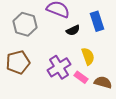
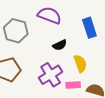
black semicircle: (73, 30) -> (60, 45), moved
pink rectangle: (81, 77) -> (73, 85), turned -40

